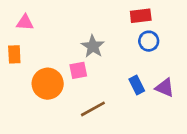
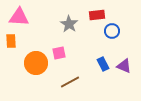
red rectangle: (141, 16) -> (97, 15), moved
pink triangle: (25, 22) -> (19, 17), size x1.5
gray star: (93, 46) -> (69, 24), moved

